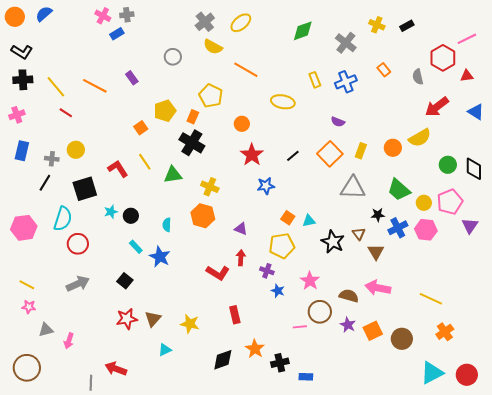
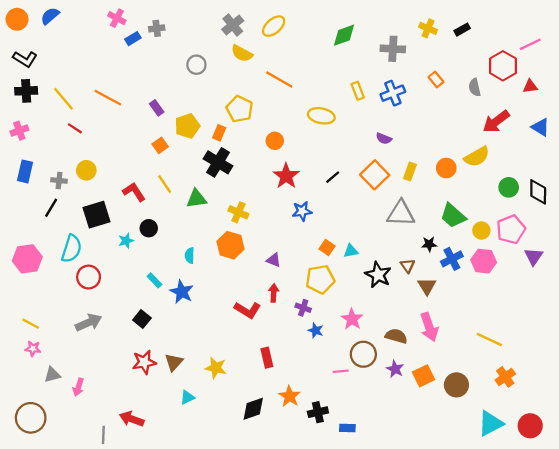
gray cross: (127, 15) -> (157, 28), moved
gray cross: (346, 43) -> (393, 49), turned -35
purple rectangle: (132, 78) -> (157, 108), moved
black circle: (131, 216) -> (149, 228), moved
pink arrow: (378, 288) -> (429, 327), turned -120

